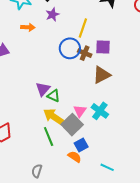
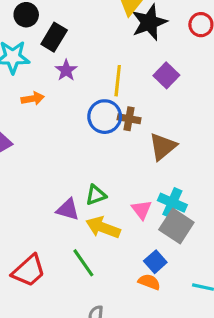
purple square: (103, 47) -> (166, 75), moved, turned -35
purple triangle: (43, 89) -> (68, 209), moved, turned -42
green triangle: (54, 96) -> (96, 195), turned -32
gray square: (72, 125) -> (176, 226), moved
green line: (49, 136) -> (83, 263), moved

